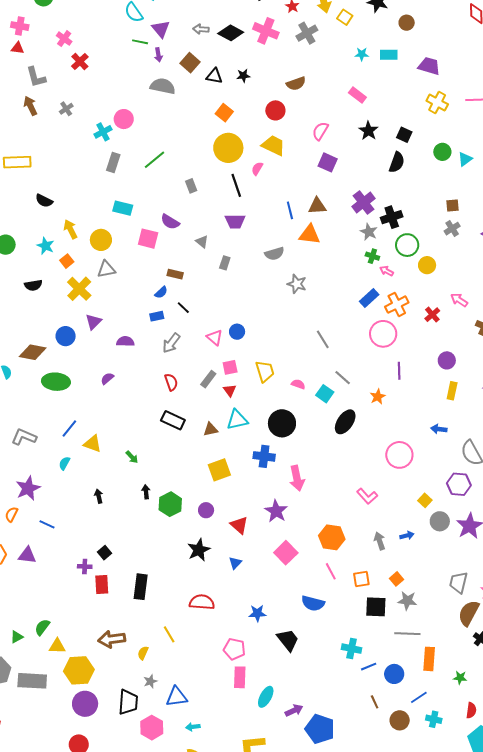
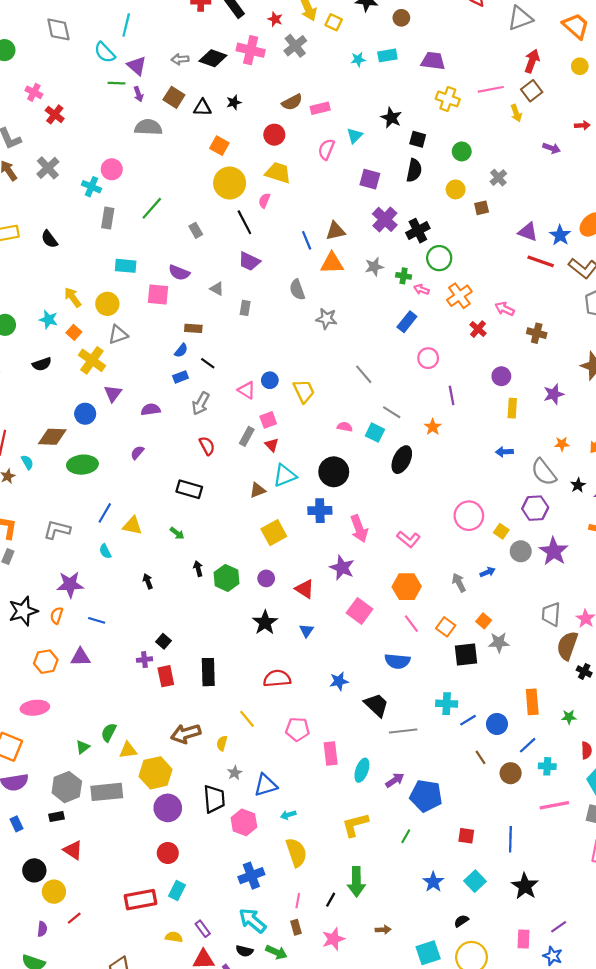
pink rectangle: (357, 95) -> (320, 108), moved, turned -42
gray cross: (66, 109) -> (48, 168), size x1.5
black star: (368, 131) -> (391, 118), moved
cyan cross: (103, 132) -> (91, 187), turned -30
cyan triangle: (465, 159) -> (355, 136), moved
purple square: (328, 162) -> (370, 179), moved
black semicircle: (44, 201) -> (49, 239), moved, turned 36
purple trapezoid: (235, 221) -> (249, 261), turned 35
gray cross: (452, 229) -> (498, 178), moved
gray star: (369, 232) -> (374, 267), moved, turned -30
gray semicircle: (274, 254) -> (297, 290), turned 96
yellow circle: (427, 265) -> (456, 189), moved
orange cross: (397, 305) -> (459, 296), moved
pink circle: (383, 334) -> (428, 358), size x0.7
yellow trapezoid: (265, 371) -> (304, 391), moved
black rectangle: (173, 420) -> (189, 489), moved
pink circle: (399, 455) -> (469, 516), moved
cyan semicircle: (64, 463) -> (105, 551), turned -48
purple star: (28, 488) -> (70, 584), turned 30
pink L-shape: (367, 496) -> (409, 539), moved
orange square: (361, 579) -> (446, 627), turned -36
gray line: (407, 634) -> (403, 731), moved
pink pentagon: (234, 649) -> (297, 729), moved

